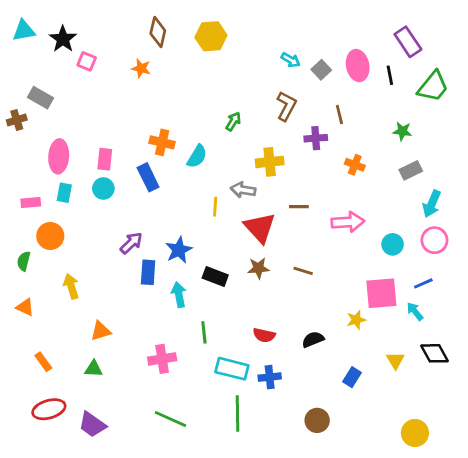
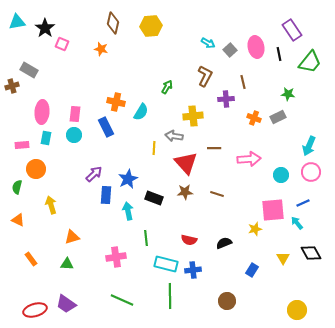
gray rectangle: (411, 170) -> (278, 117), moved
red ellipse: (49, 409) -> (35, 310), moved

